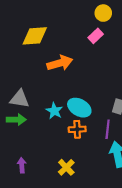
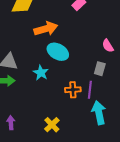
cyan ellipse: (79, 108) -> (58, 52), moved
orange cross: (77, 129) -> (73, 90), moved

